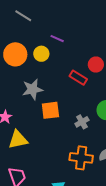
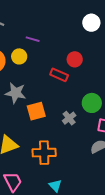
gray star: (33, 89) -> (16, 93), turned 30
orange cross: (81, 158) -> (44, 153), moved

